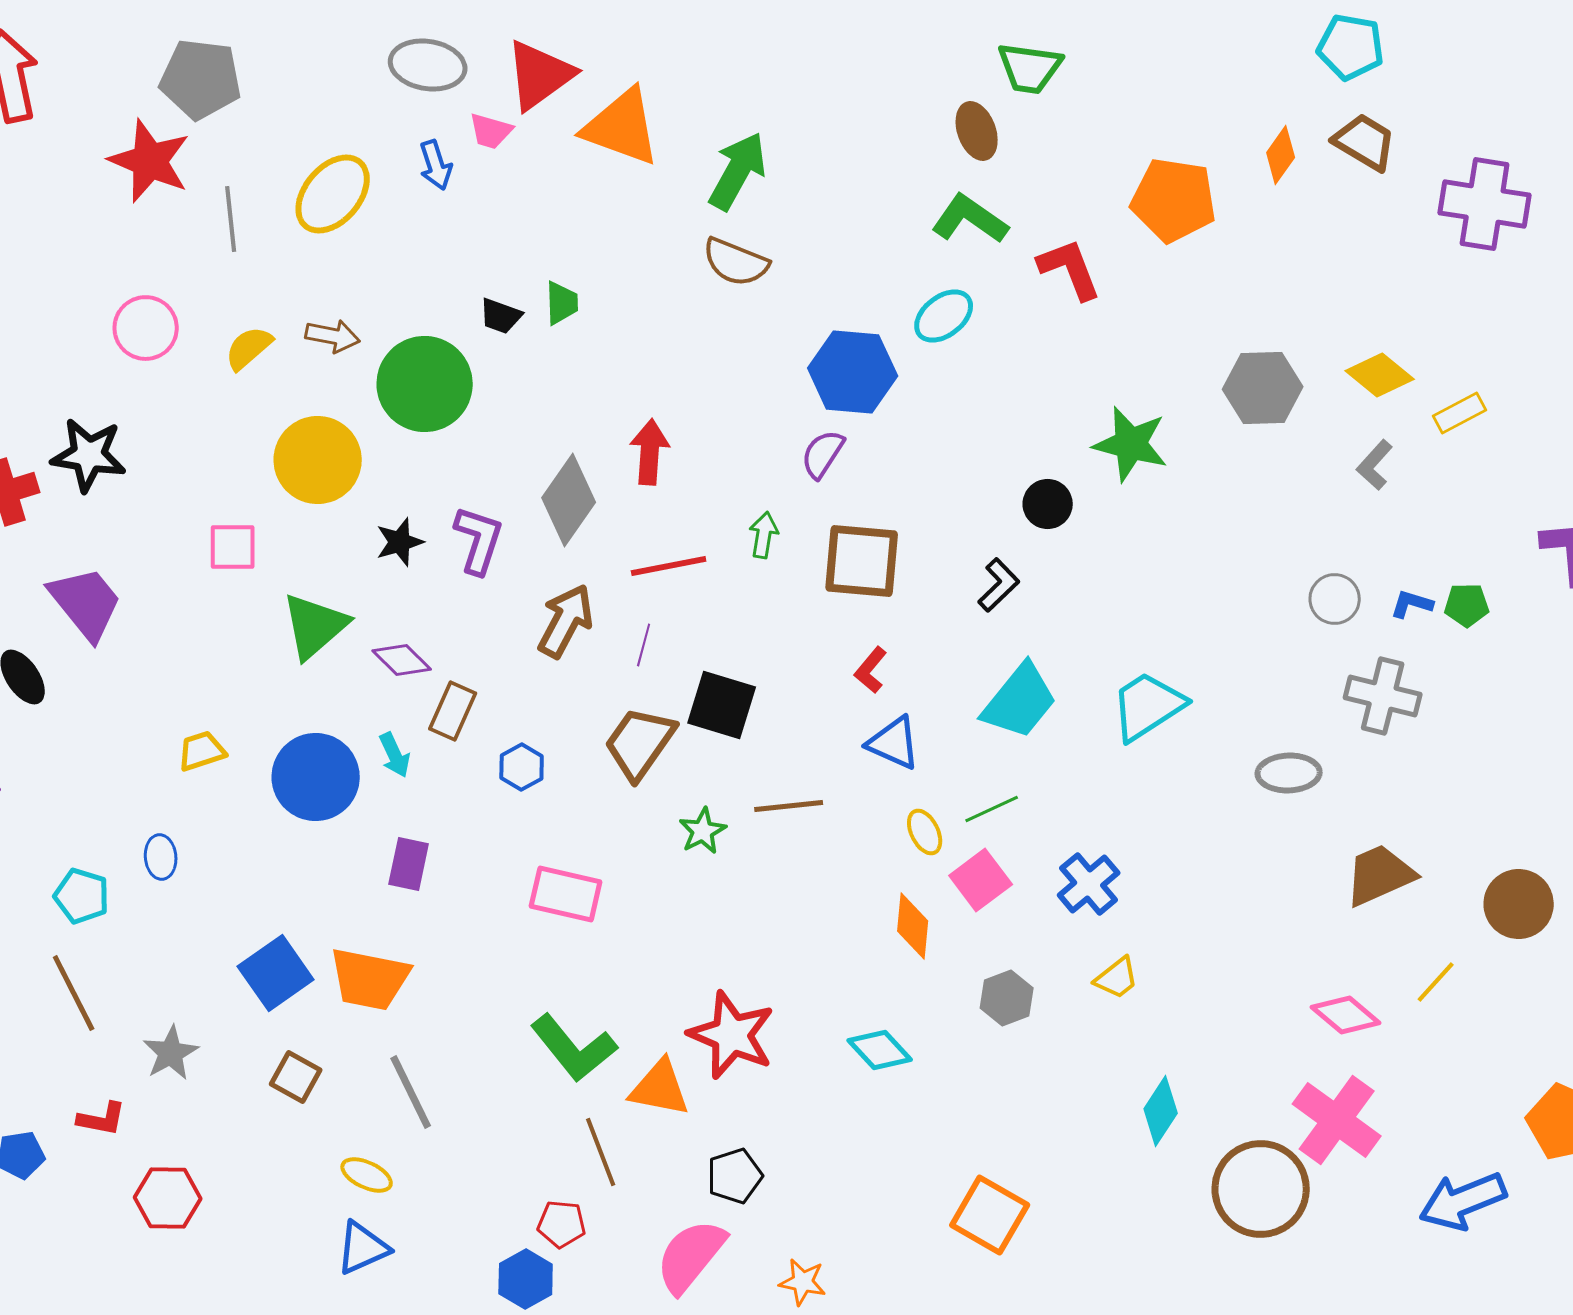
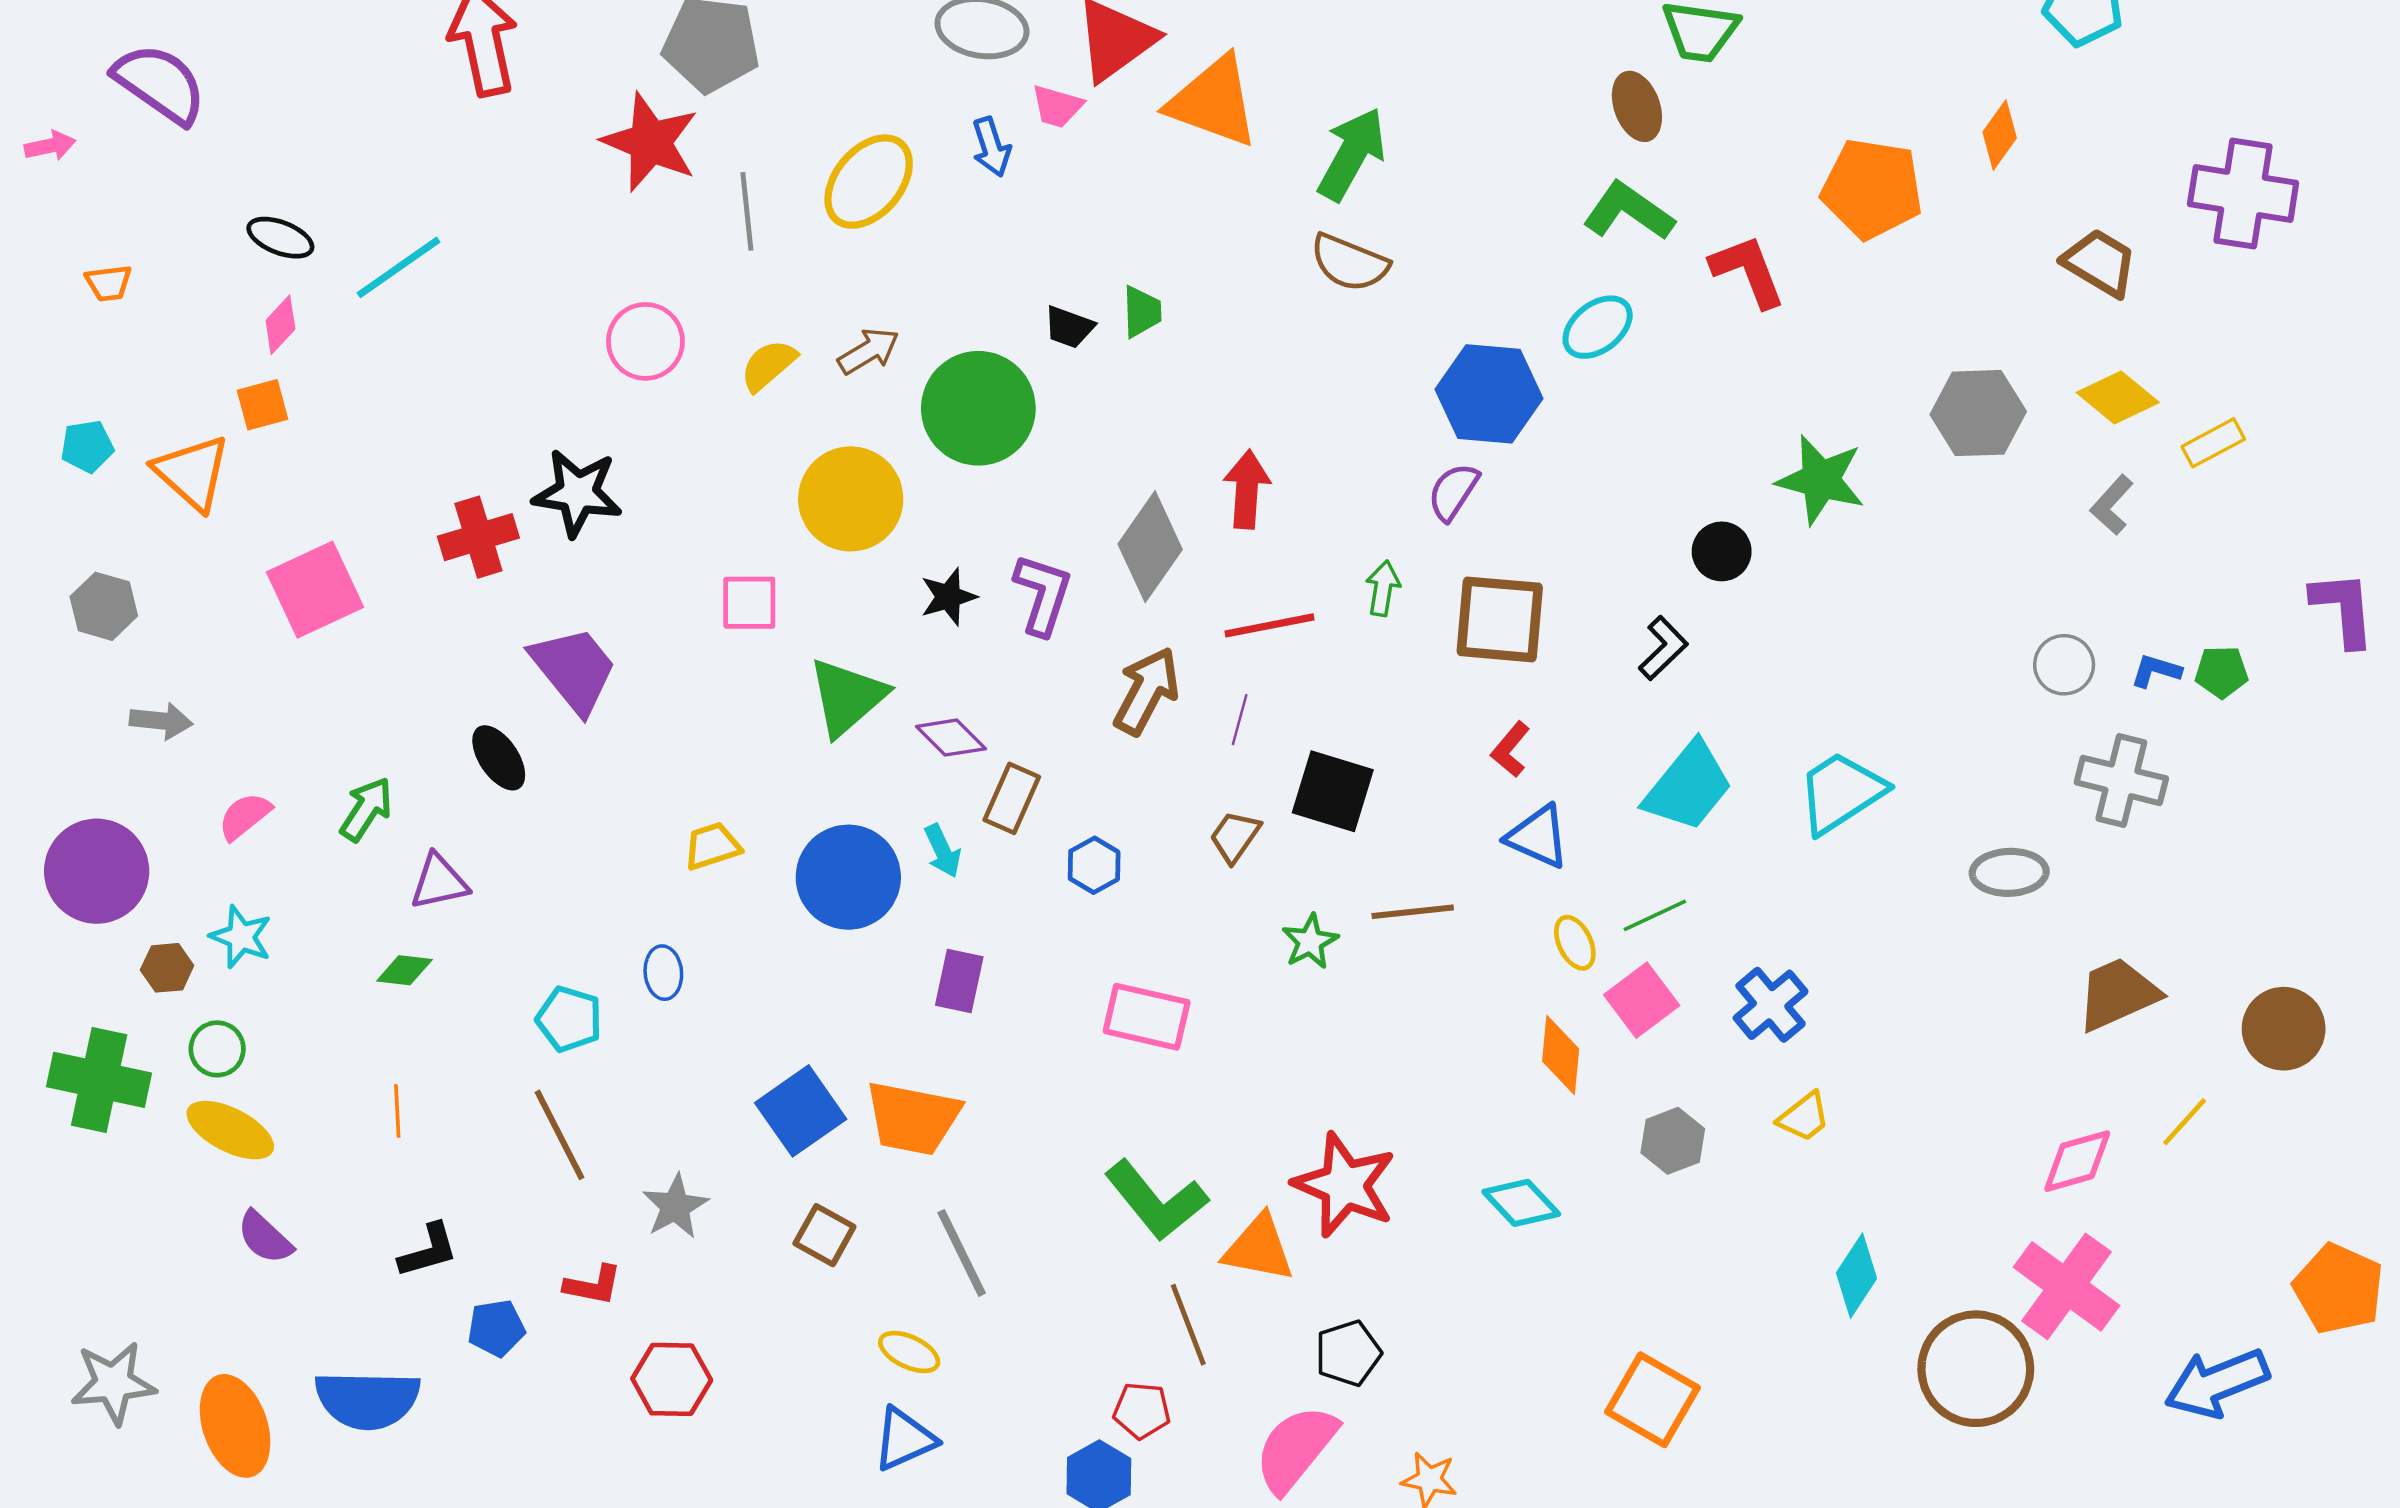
brown trapezoid: (1365, 142) -> (2100, 263), moved
brown arrow: (333, 336) -> (869, 351), turned -42
brown trapezoid: (640, 743) -> (1235, 837), size x0.6
pink diamond: (1346, 1015) -> (2077, 1161), turned -56

